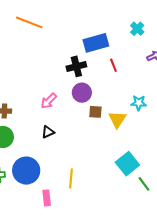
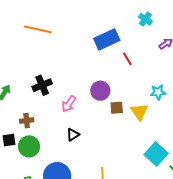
black cross: (76, 66) -> (42, 85), moved

